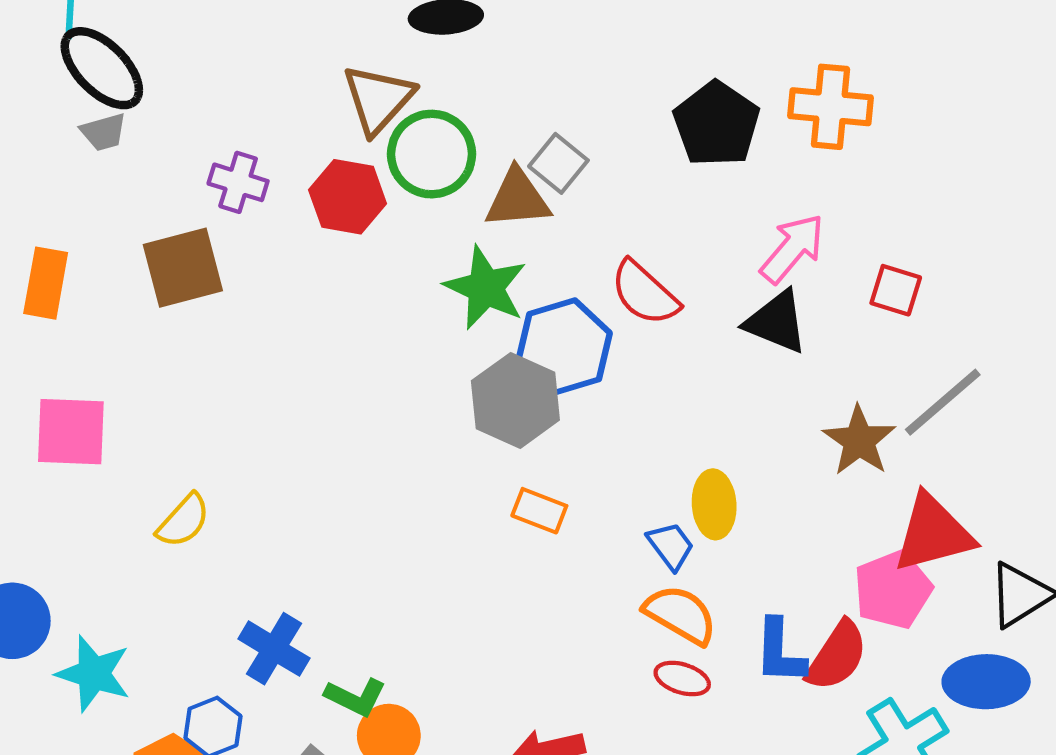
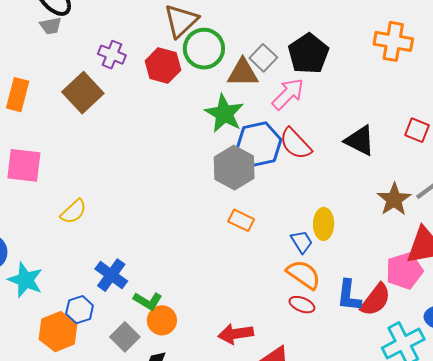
black pentagon: (717, 124) -> (308, 54), moved
pink arrow: (792, 249) -> (288, 94), moved
brown square: (183, 268) -> (83, 93), turned -33
red semicircle: (645, 293) -> (295, 144), moved

